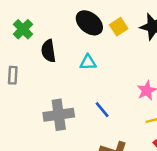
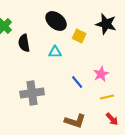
yellow square: (119, 27) -> (79, 36), moved, turned -32
blue line: (102, 110) -> (77, 82), moved

